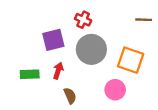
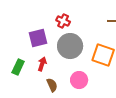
green rectangle: (30, 74) -> (18, 67), turned -63
pink circle: (115, 90) -> (79, 80), moved

